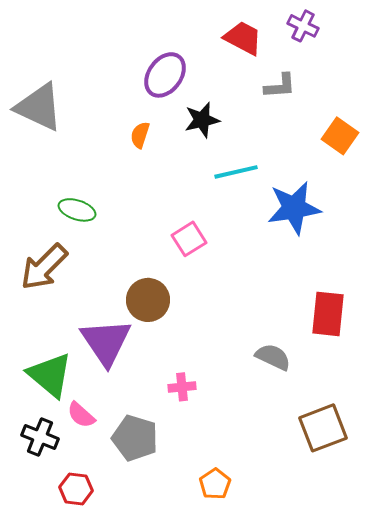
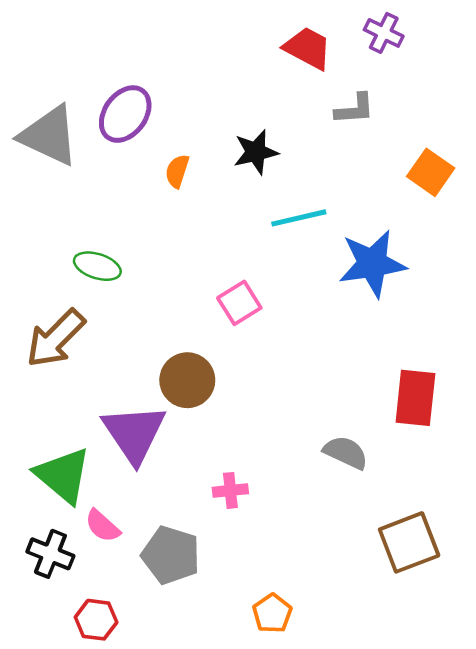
purple ellipse: (165, 75) -> (125, 114), moved

